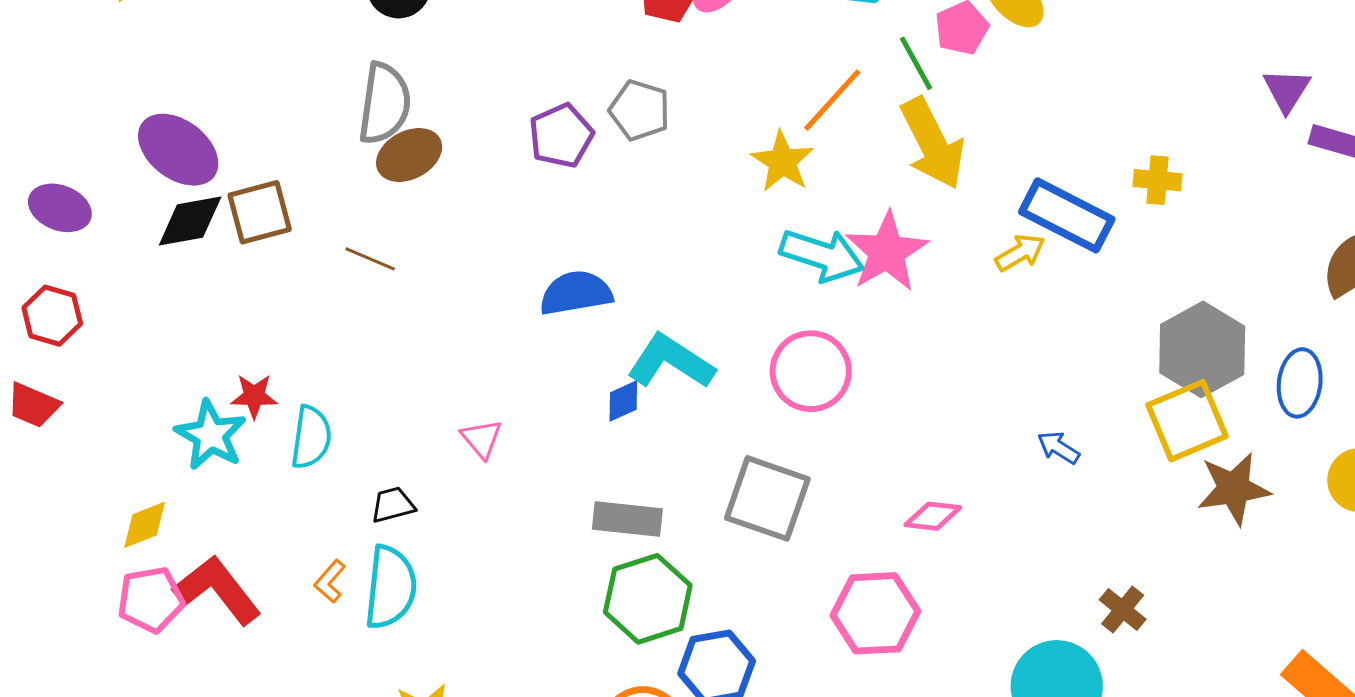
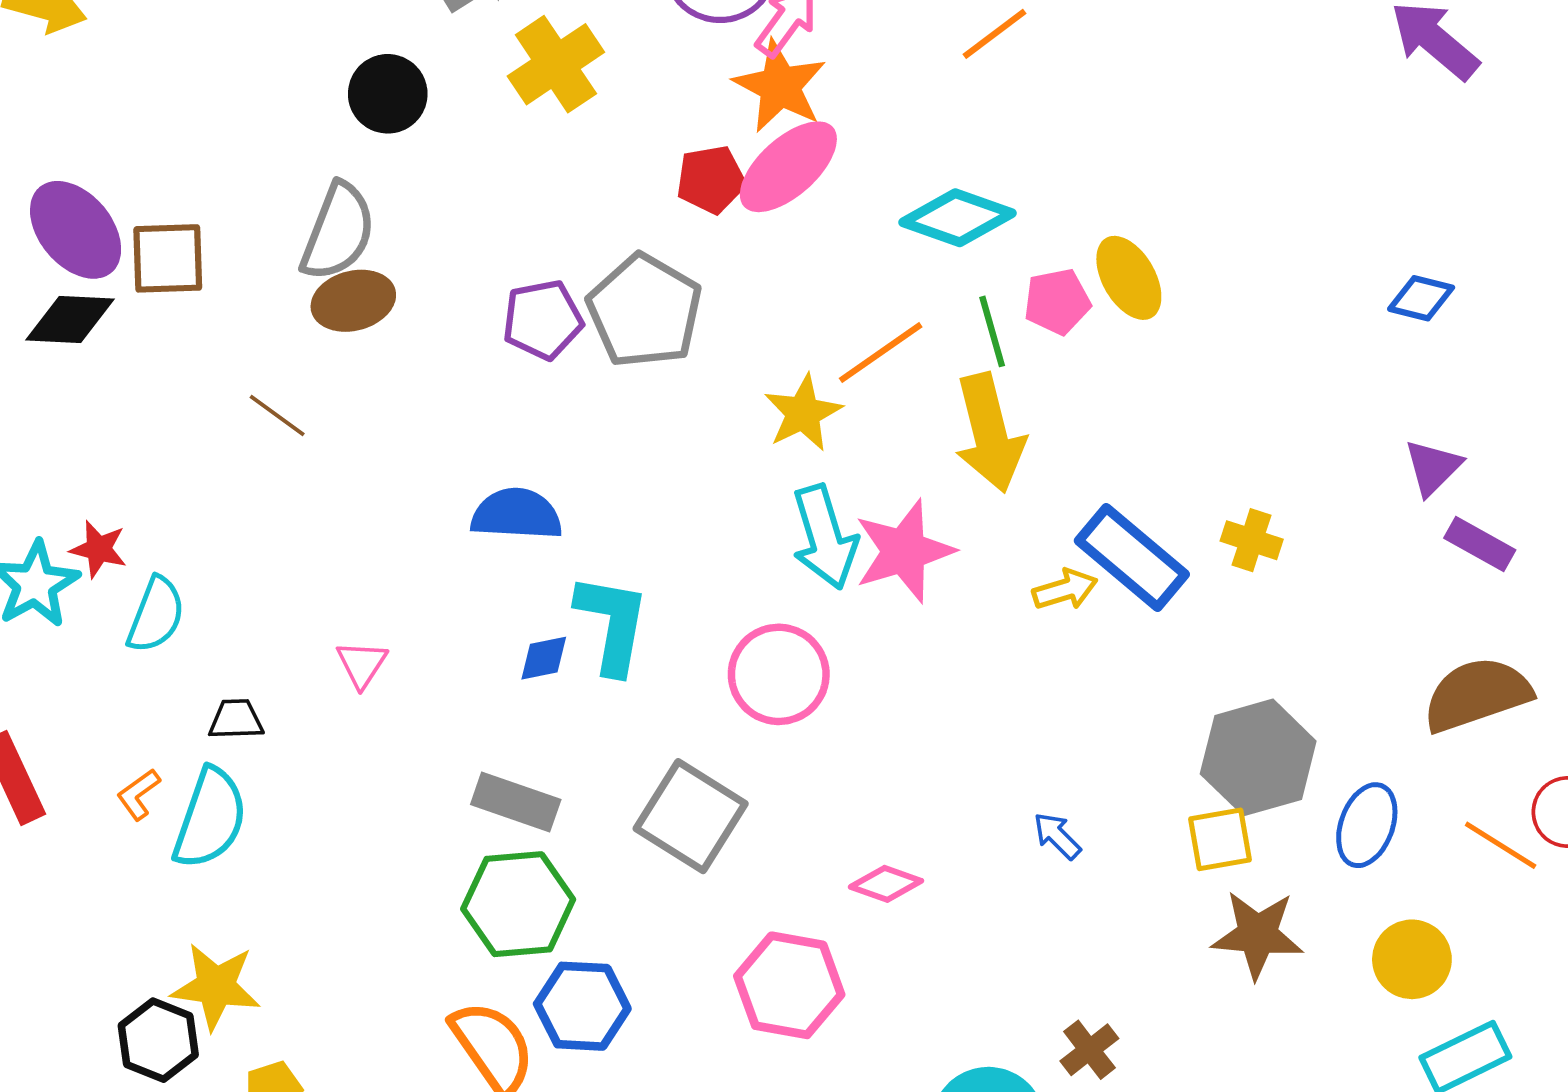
gray pentagon: (640, 110) -> (645, 311), size x1.5
brown square: (260, 212) -> (168, 258), moved
cyan arrow: (822, 255) -> (825, 537), turned 42
cyan L-shape: (671, 362) -> (612, 624), turned 54
yellow square: (1187, 421) -> (1220, 839), size x0.7

